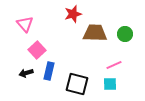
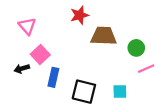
green circle: (125, 34) -> (136, 48), moved
pink line: (114, 65) -> (146, 69), moved
black arrow: (26, 73) -> (22, 69), moved

